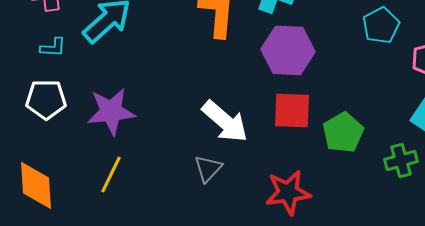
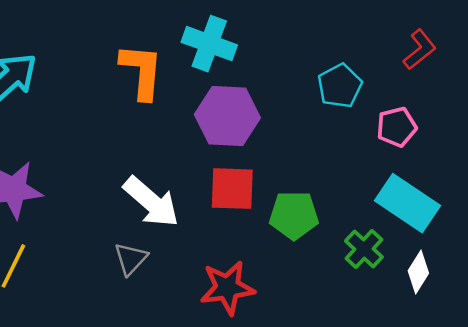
green pentagon: (343, 132) -> (294, 215), turned 30
green cross: (401, 160) -> (364, 249), turned -32

